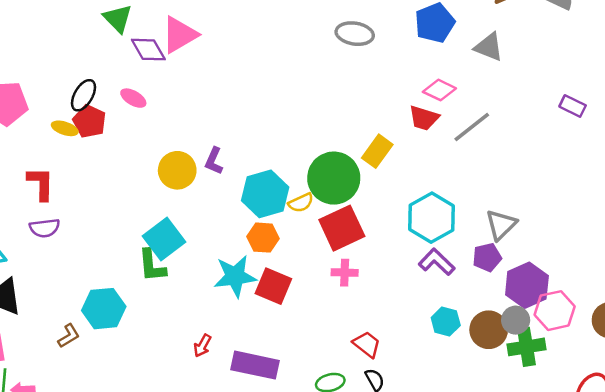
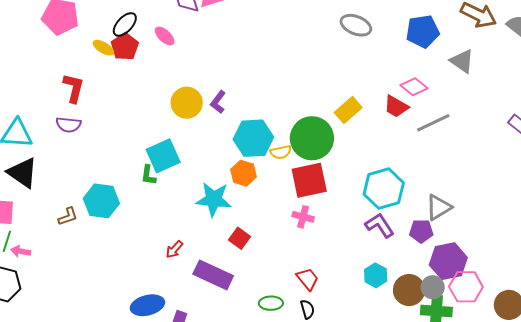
yellow rectangle: (377, 151) -> (348, 110), moved
green L-shape: (152, 266) -> (148, 175), size x0.7
red square: (273, 286) -> (240, 238), moved, size x0.7

